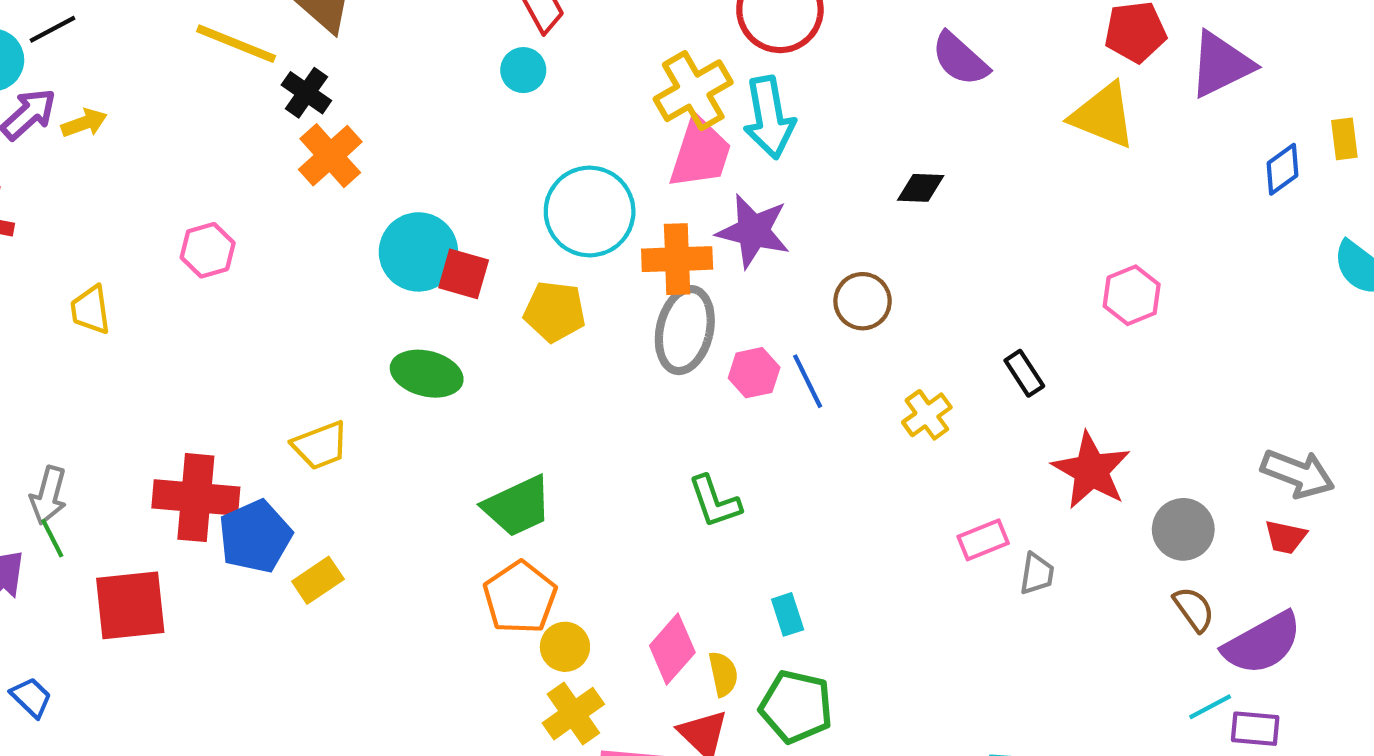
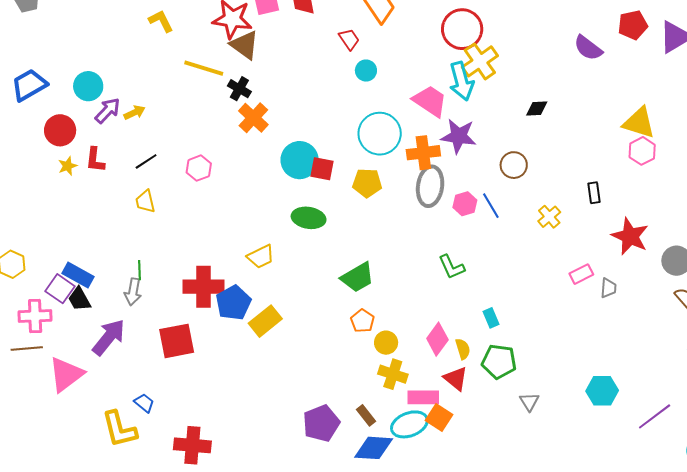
black line: (53, 29) -> (146, 161), moved
purple semicircle: (960, 59) -> (588, 48), moved
cyan circle: (523, 70) -> (366, 71), moved
yellow cross: (693, 91) -> (480, 61), moved
yellow triangle: (1103, 115) -> (639, 123), moved
pink trapezoid: (700, 153) -> (430, 101), turned -69
black rectangle: (1024, 373) -> (594, 193), turned 30
green line: (52, 538) -> (139, 270), moved, turned 30
yellow rectangle: (318, 580) -> (265, 321), size x1.4
orange pentagon: (520, 597) -> (362, 321), size x0.7
blue trapezoid: (31, 697) -> (144, 403), moved
yellow cross: (573, 714) -> (393, 374), turned -32

